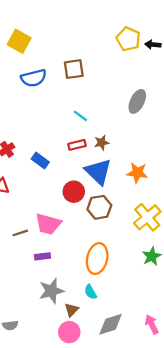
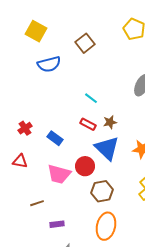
brown square: (74, 69) -> (85, 43), moved, turned -30
red rectangle: (77, 145) -> (88, 124), turned 42
brown hexagon: (99, 207) -> (102, 191), moved
pink trapezoid: (48, 224) -> (59, 174), moved

